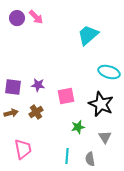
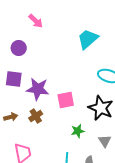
purple circle: (17, 18) -> (19, 48), moved
purple star: (38, 85) -> (38, 89), size x1.6
purple square: (13, 87) -> (14, 79), moved

